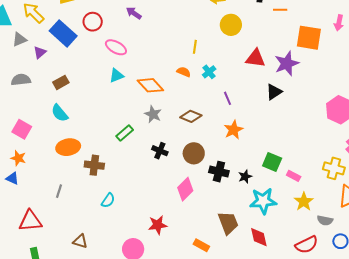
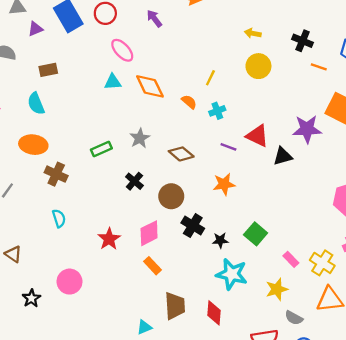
red triangle: (255, 58) -> (257, 136), moved
orange diamond: (150, 85) -> (150, 86), moved
purple line: (227, 98) -> (228, 147), turned -64
pink rectangle: (294, 176) -> (291, 259), moved
cyan semicircle: (108, 200) -> (59, 218), turned -70
brown trapezoid: (228, 223) -> (175, 306), moved
red star: (158, 225) -> (109, 239), moved, turned 30
orange rectangle: (201, 245) -> (152, 266), moved

